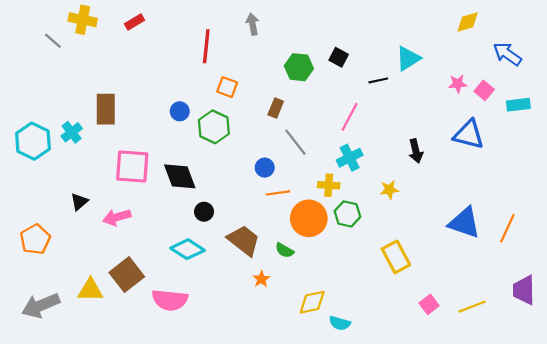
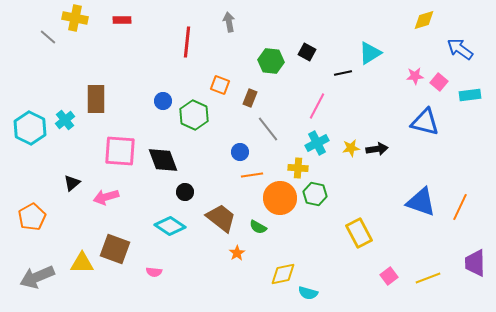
red rectangle: (134, 22) -> (122, 20), turned 30
orange square: (227, 87) -> (220, 85), moved
black arrow: (416, 151) -> (377, 149), moved, turned -85
yellow star: (389, 190) -> (351, 148), moved
brown square: (127, 275) -> (115, 249), turned -32
pink semicircle: (170, 300) -> (154, 272), size x0.5

